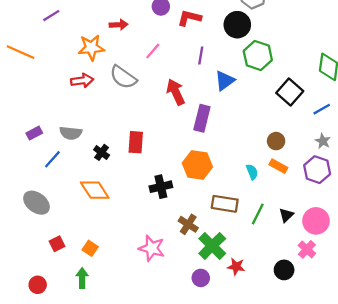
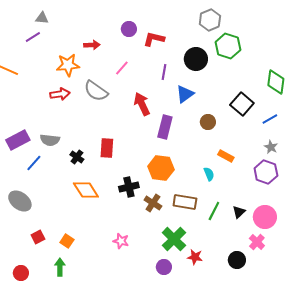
black circle: (237, 25) -> (196, 59), moved
green hexagon: (258, 55) -> (228, 46), moved
purple rectangle: (34, 133) -> (18, 140), size x1.6
brown circle: (276, 141) -> (208, 122), moved
orange rectangle: (278, 166) -> (226, 156), moved
orange diamond: (95, 190) -> (86, 190), moved
brown cross: (188, 224) -> (153, 203), moved
pink star: (152, 248) -> (121, 241), size x0.7

